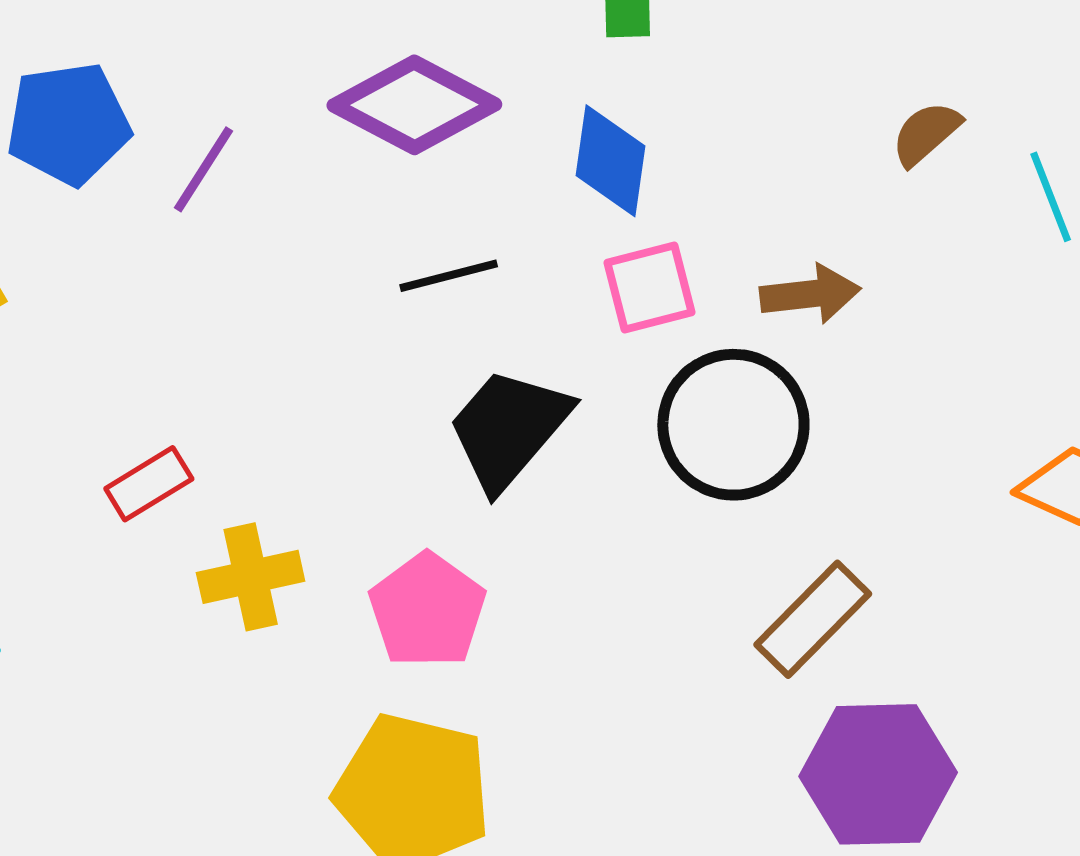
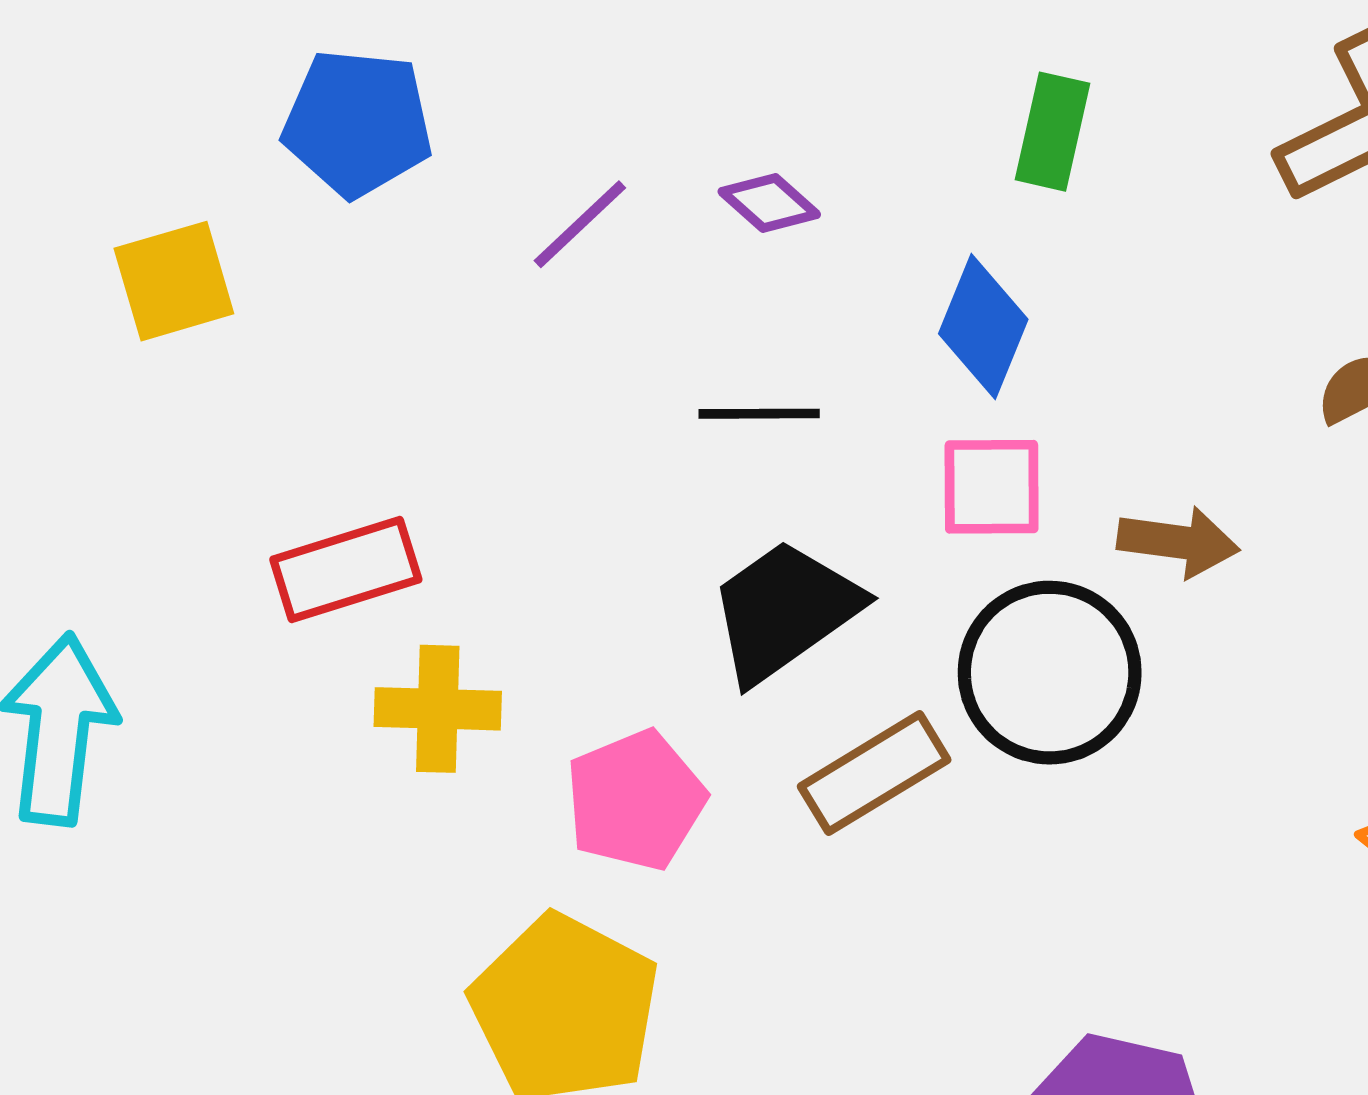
purple diamond: (414, 105) -> (769, 203), size x0.5
purple line: (204, 169) -> (580, 224), moved
red rectangle: (149, 484) -> (346, 569), size x1.4
brown rectangle: (813, 619) -> (874, 773), moved

